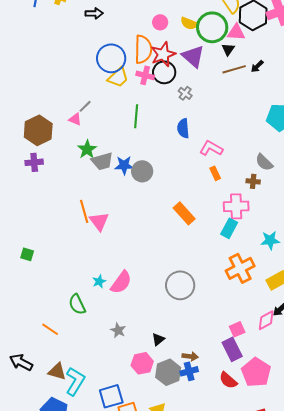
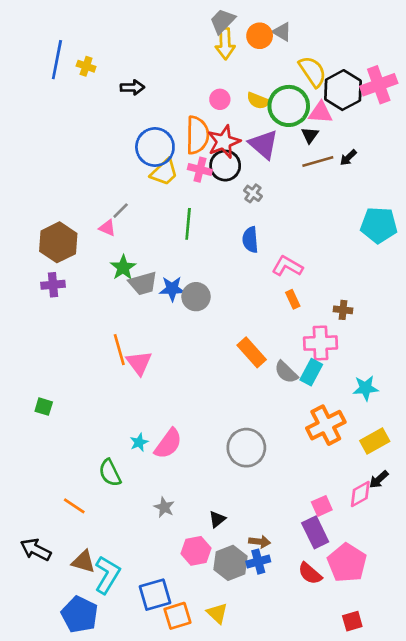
gray semicircle: (264, 162) -> (286, 372), moved

